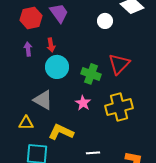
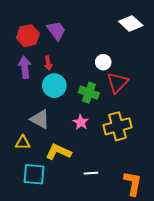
white circle: (105, 21) -> (103, 62), moved
purple arrow: (28, 49) -> (25, 67), size x1.5

